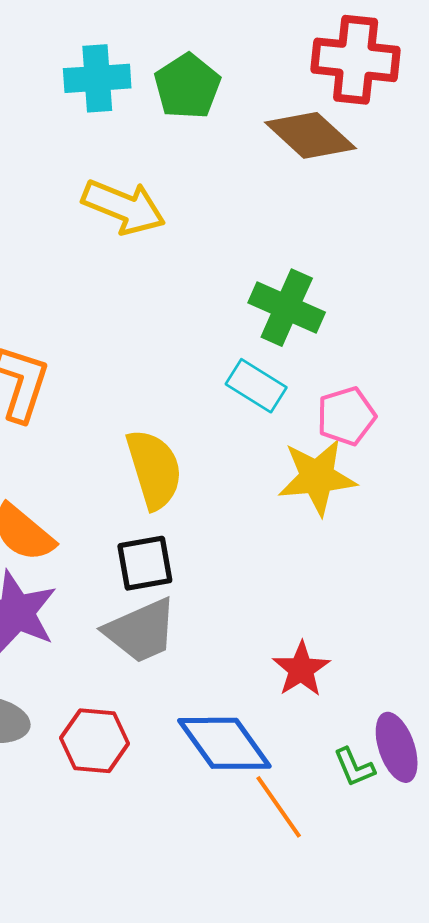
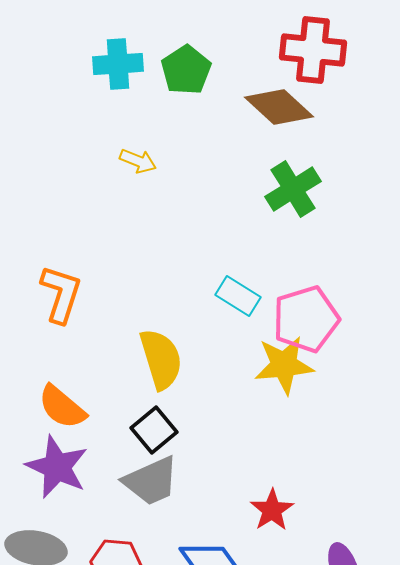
yellow arrow: (124, 207) -> (138, 161), size x0.6
green cross: (287, 308) -> (293, 189), moved, turned 34
pink pentagon: (346, 416) -> (306, 319), size x1.5
black square: (145, 563) -> (154, 430), turned -30

